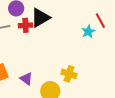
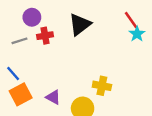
black triangle: (40, 18) -> (80, 24), moved
cyan star: (88, 32) -> (137, 34), moved

